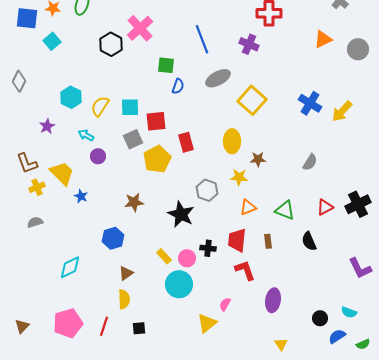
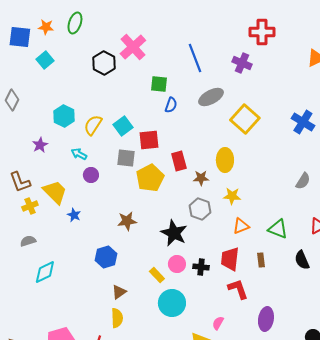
cyan square: (130, 107) -> (123, 126), turned -36
gray square: (133, 139) -> (126, 158), turned 30
brown star: (258, 159) -> (201, 178), moved
pink circle: (187, 258) -> (177, 264), moved
cyan diamond: (70, 267) -> (45, 272), moved

